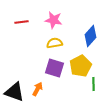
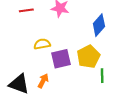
yellow semicircle: (55, 43) -> (42, 44), moved
purple square: (55, 68) -> (61, 59), turned -30

